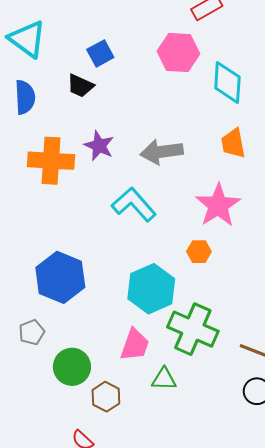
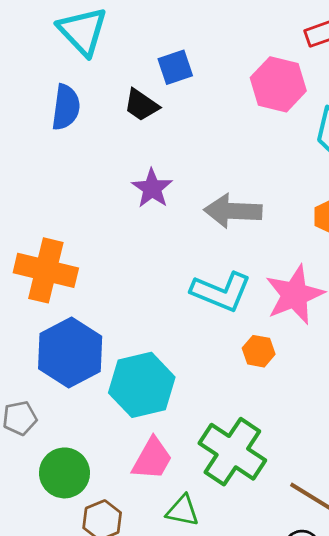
orange cross: (51, 161) -> (46, 270), moved
cyan L-shape: (134, 205) -> (221, 292), moved, turned 144
cyan hexagon: (151, 289) -> (142, 385), moved

